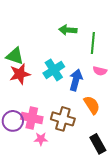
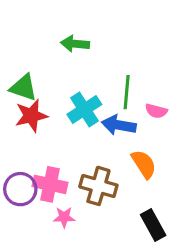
green arrow: (68, 30) -> (75, 44), moved
green line: (93, 43) -> (127, 92), moved
blue arrow: (76, 80) -> (119, 125), turned -95

